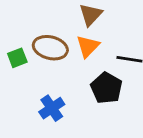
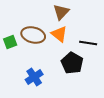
orange triangle: (88, 46) -> (59, 34), turned -36

